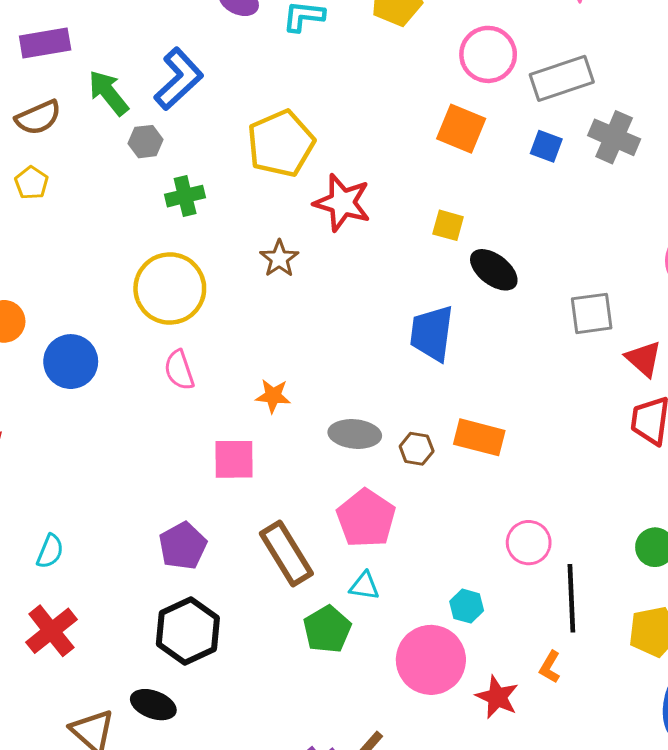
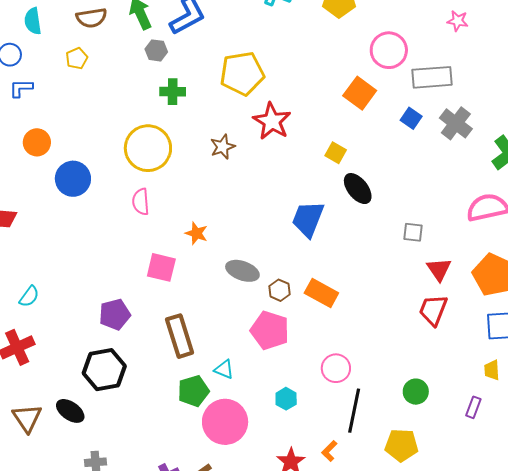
gray square: (592, 313) -> (413, 232), size x0.7
pink pentagon: (366, 518) -> (270, 330), moved, turned -30
pink circle: (431, 660) -> (225, 422), moved

